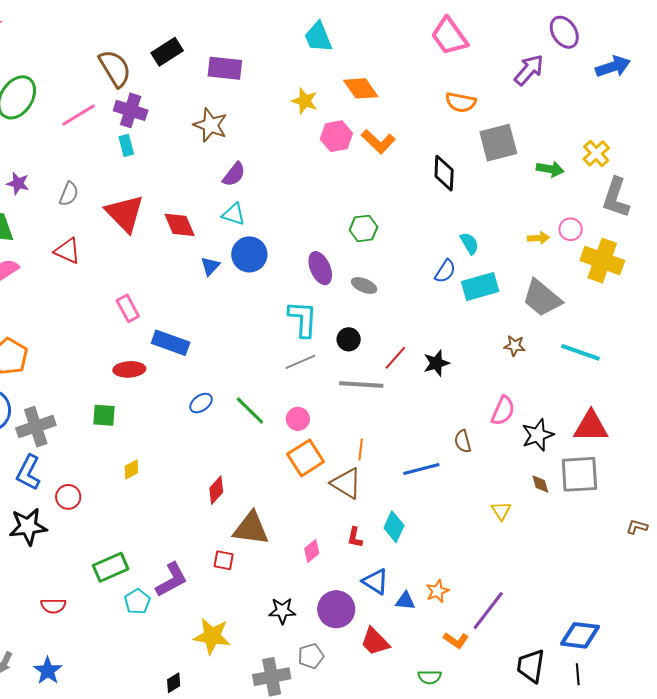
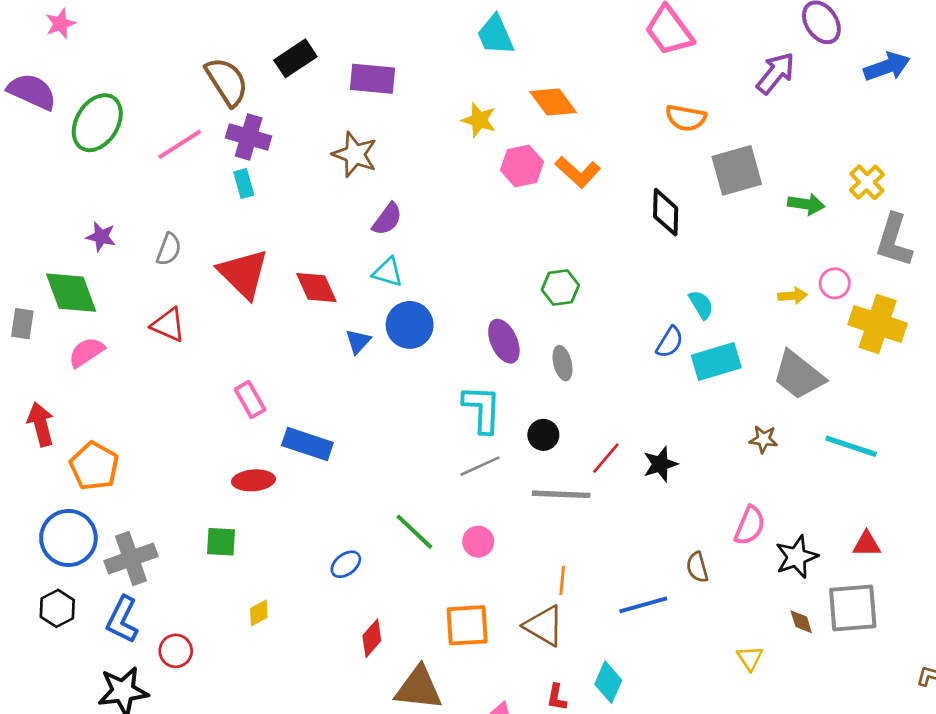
gray ellipse: (364, 285) -> (562, 363), turned 55
blue ellipse: (201, 403) -> (346, 564), moved
red triangle: (591, 426) -> (867, 544), size x0.6
orange square: (306, 458) -> (467, 625), moved, turned 30

